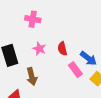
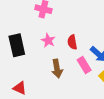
brown arrow: (32, 76) -> (57, 69), moved

